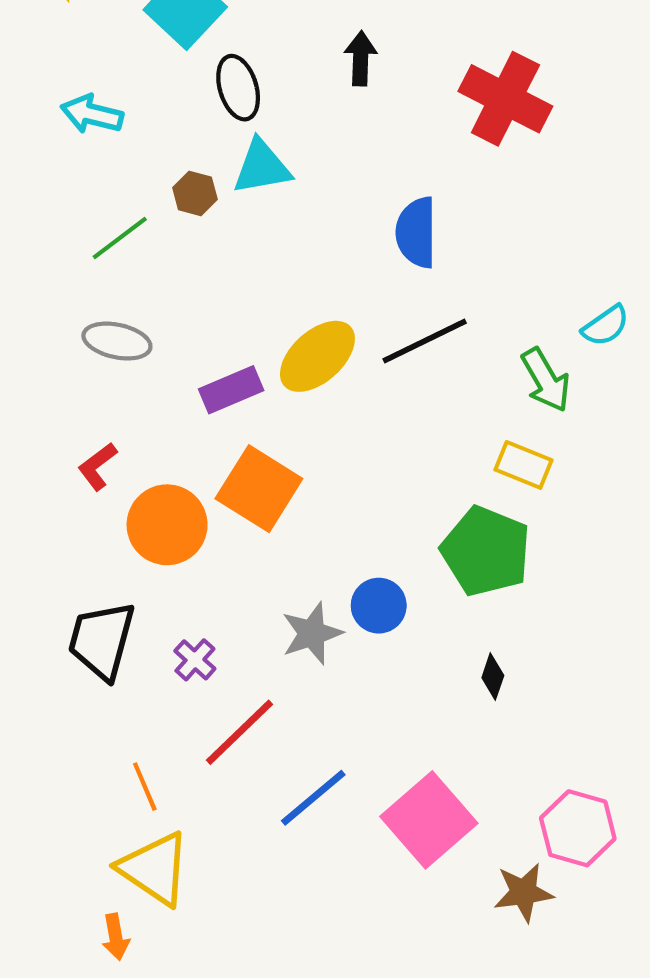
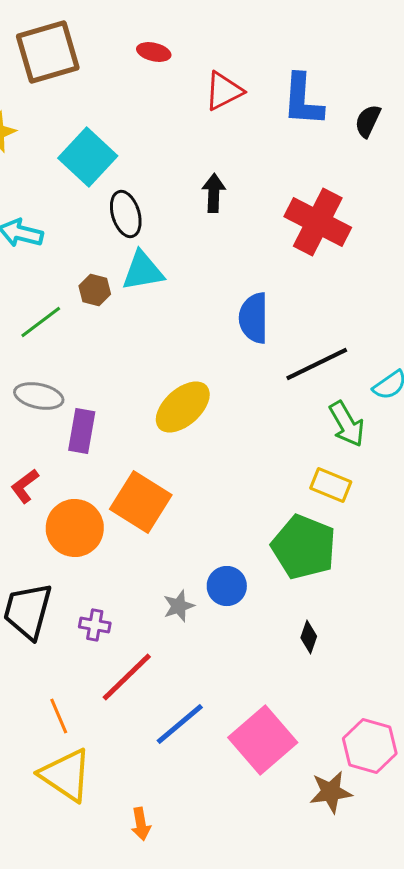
black line: (425, 341) -> (317, 364), moved
purple rectangle: (231, 390) -> (82, 431), moved, turned -57
gray star: (312, 633) -> (179, 606), size x0.7
purple cross: (195, 660) -> (95, 625), turned -32
orange arrow: (116, 937) -> (141, 824), moved

